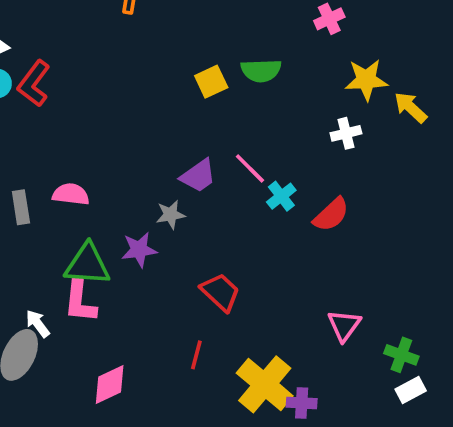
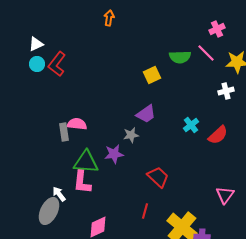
yellow square: (211, 82) -> (152, 75), moved
pink line: (250, 168) -> (206, 53), moved
gray rectangle: (21, 207) -> (64, 132), moved

